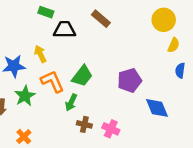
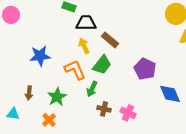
brown rectangle: (101, 19) -> (110, 40), moved
yellow arrow: (40, 54) -> (84, 46), moved
purple pentagon: (130, 80) -> (145, 69), turned -30
green star: (25, 96) -> (57, 97), moved

